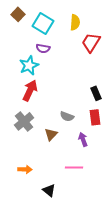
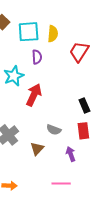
yellow semicircle: (75, 22) -> (53, 34), moved
cyan square: (43, 23) -> (29, 32), turned -35
purple semicircle: (43, 48) -> (37, 57), moved, turned -104
red arrow: (30, 90) -> (34, 95), moved

